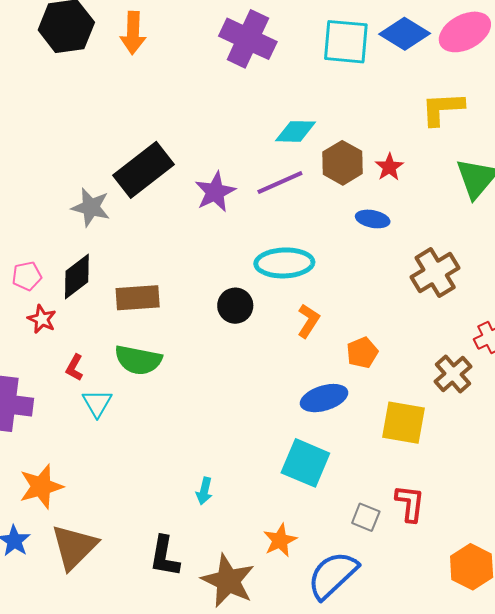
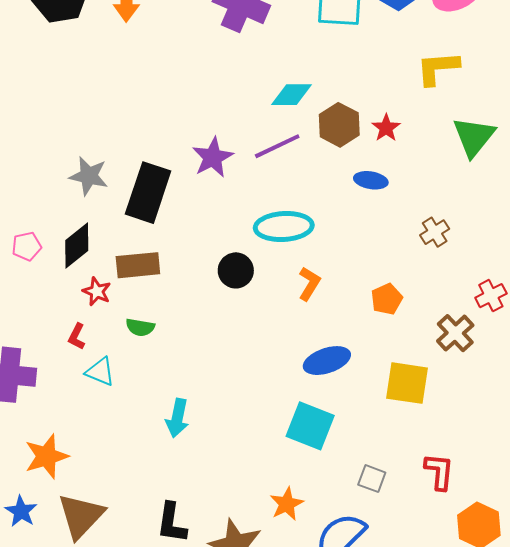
black rectangle: (144, 170) -> (148, 193), moved, turned -32
brown cross: (435, 272) -> (435, 232), size x0.6
red star: (42, 319) -> (97, 291), moved
orange pentagon: (362, 353) -> (387, 299), moved
green semicircle: (138, 360) -> (140, 327), size x0.6
cyan triangle: (97, 403) -> (100, 372), turned -36
cyan arrow: (204, 491) -> (177, 418), moved, size x1.4
red L-shape: (410, 503) -> (439, 472), moved

